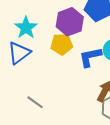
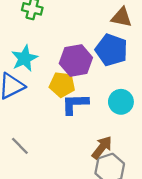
blue L-shape: (90, 57) -> (75, 104), moved

